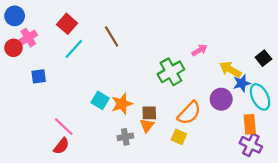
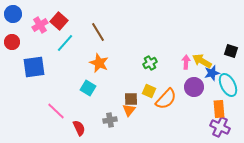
pink cross: (28, 38) -> (40, 25), moved
pink arrow: (199, 50) -> (186, 62), moved, turned -56
black square: (263, 58) -> (231, 51), turned -32
green cross: (171, 72) -> (150, 63), size x0.6
blue square: (39, 76) -> (34, 67), size x1.6
orange star: (122, 104) -> (99, 63), moved, turned -30
yellow square: (179, 137) -> (149, 91), moved
red semicircle: (61, 146) -> (79, 128), moved, turned -63

